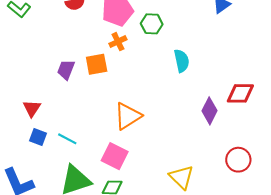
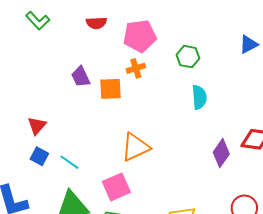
green hexagon: (152, 24) -> (188, 57), moved
purple trapezoid: (66, 70) -> (81, 77), moved, turned -55
pink square: (115, 156) -> (116, 187), turned 32

